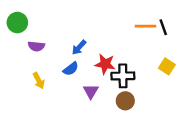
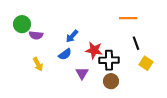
green circle: (17, 23) -> (22, 24), moved
black line: (163, 27) -> (136, 43), moved
yellow square: (167, 66) -> (146, 63), moved

